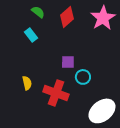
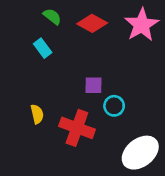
red diamond: (67, 17) -> (92, 23), turned 70

